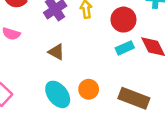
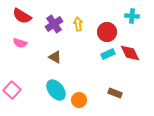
orange circle: (89, 89) -> (79, 100), moved
brown rectangle: (134, 98) -> (115, 93), size x0.6

